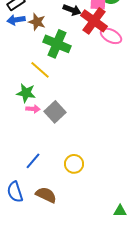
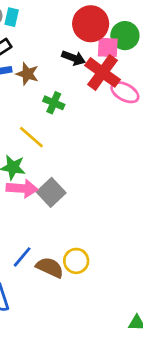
green cross: (57, 44) -> (54, 103), size x0.6
pink arrow: (33, 109) -> (22, 188), size x1.6
brown semicircle: (46, 195) -> (50, 267), moved

